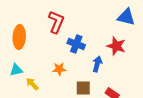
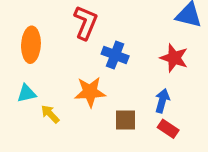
blue arrow: (97, 64) -> (162, 101), moved
orange star: (59, 69) -> (90, 92), size x1.5

